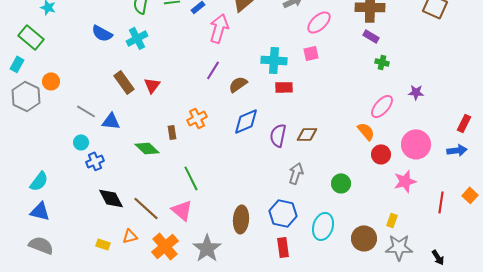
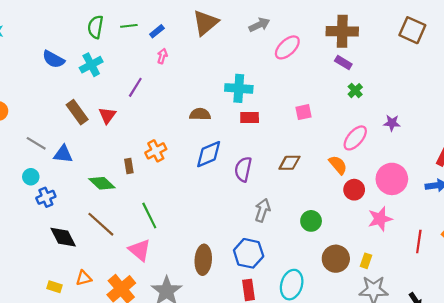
pink arrow: (219, 28) -> (162, 56), moved, size x0.5
pink square: (311, 53) -> (303, 112), moved
green cross: (382, 62) -> (355, 91), turned 32
purple line: (213, 70) -> (135, 87), moved
brown semicircle: (238, 84) -> (200, 114), turned 36
brown diamond: (307, 134) -> (289, 163), moved
brown line: (146, 208) -> (101, 224), moved
cyan ellipse: (323, 226) -> (292, 285), moved
brown circle: (364, 238) -> (336, 259), moved

